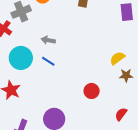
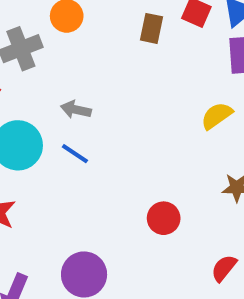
yellow semicircle: (117, 58) -> (217, 116), moved

